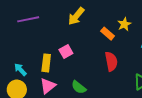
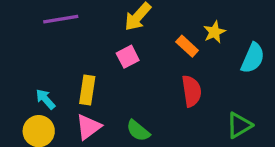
pink square: (66, 52) -> (128, 57), moved

